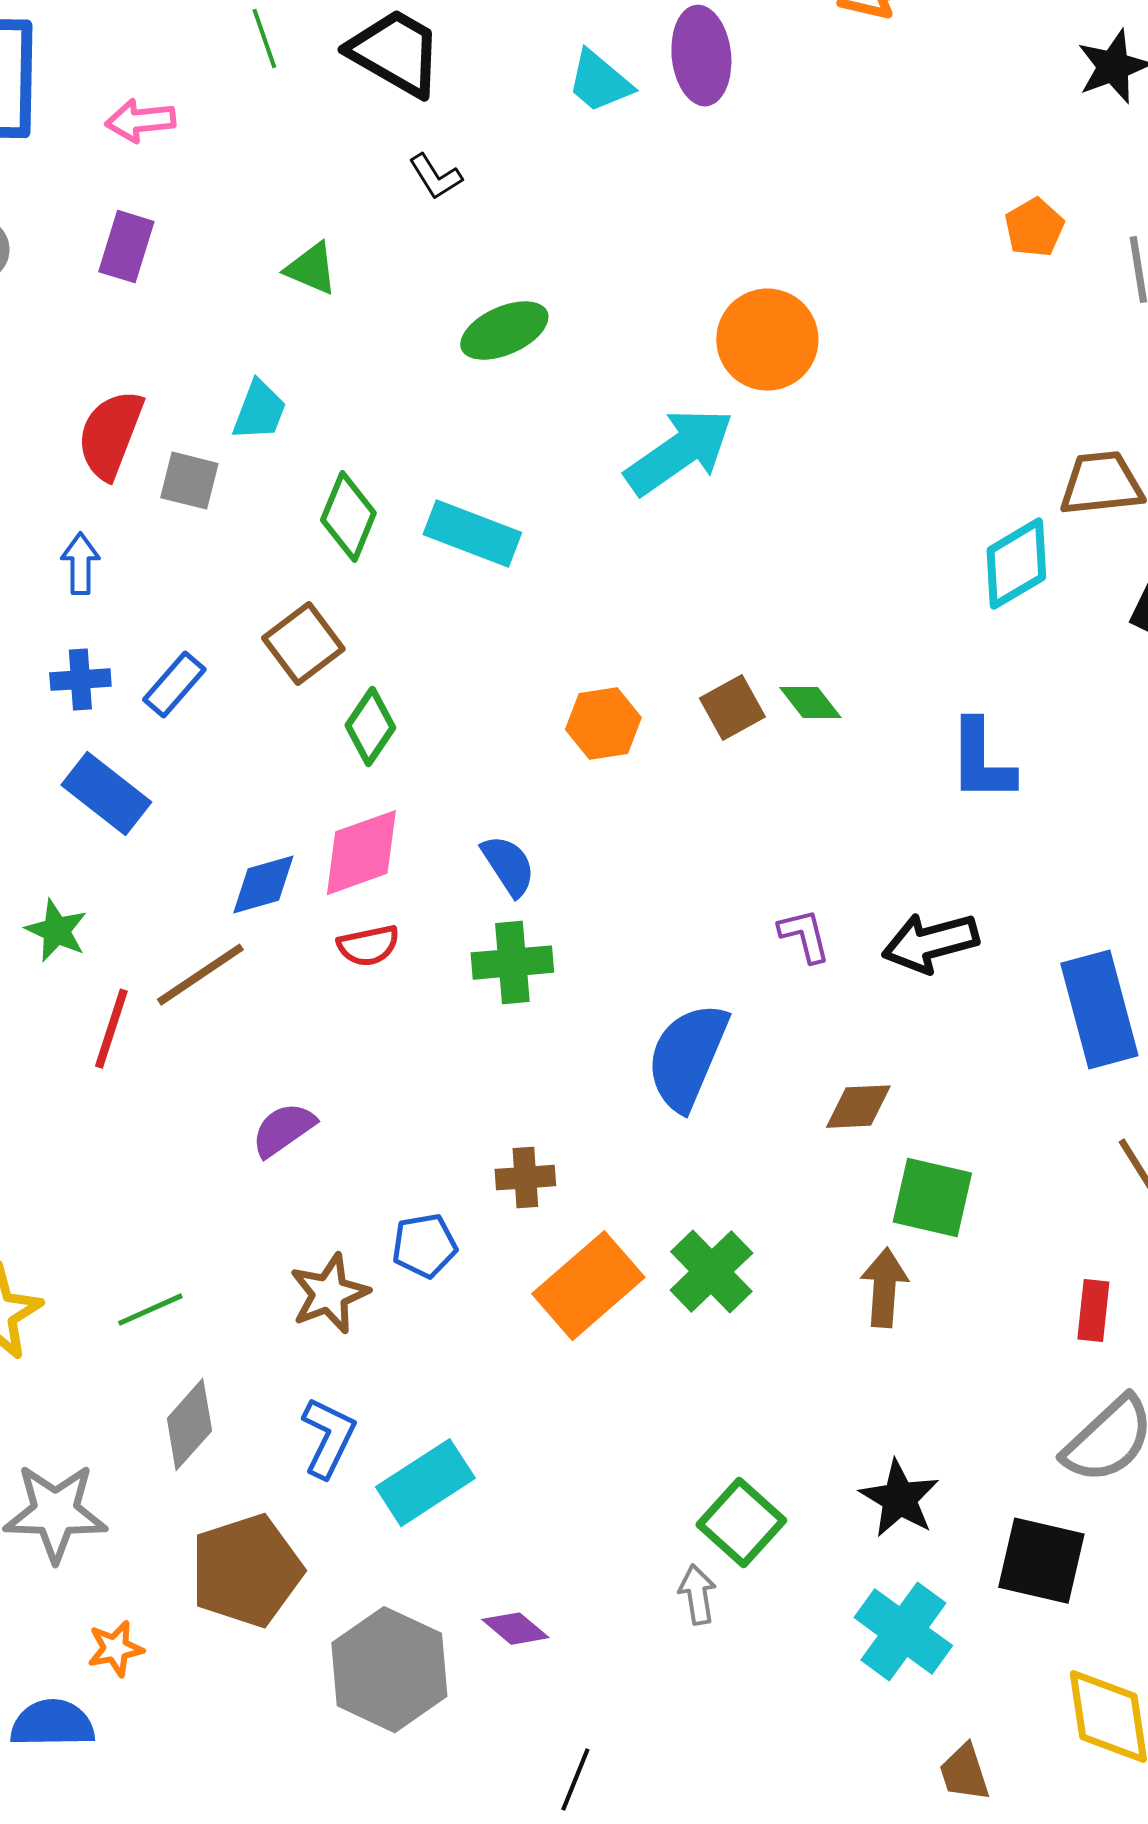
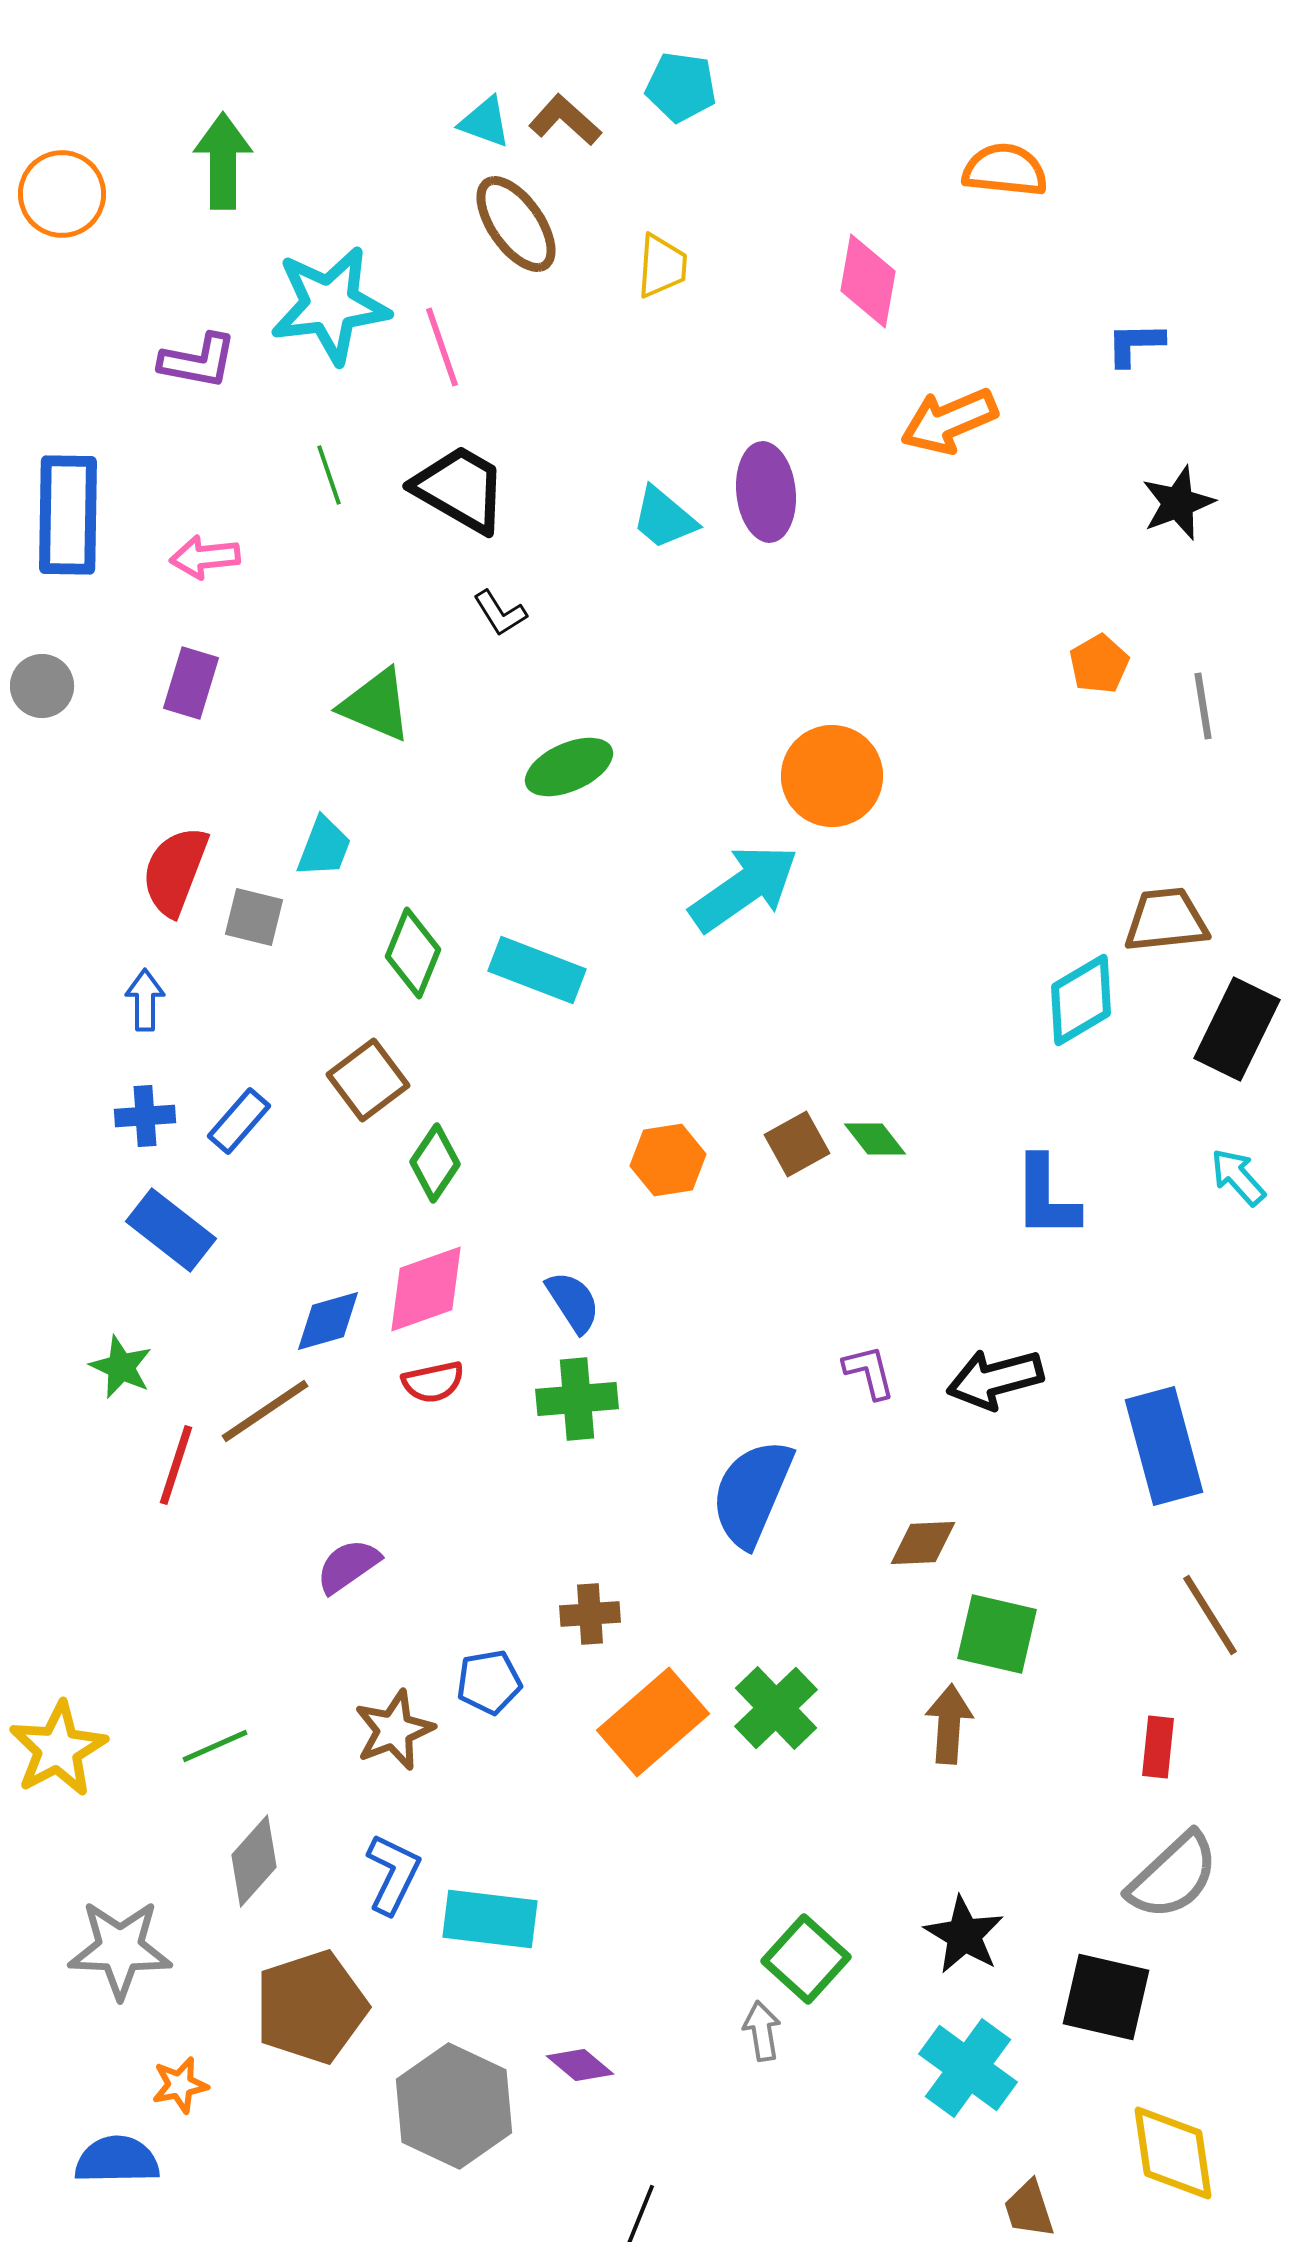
green triangle: (311, 269) -> (376, 705), size x1.4
cyan rectangle: (425, 1483) -> (490, 1919), turned 40

